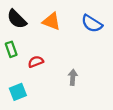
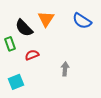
black semicircle: (17, 19) -> (24, 28), moved
orange triangle: (51, 21) -> (46, 19), turned 42

